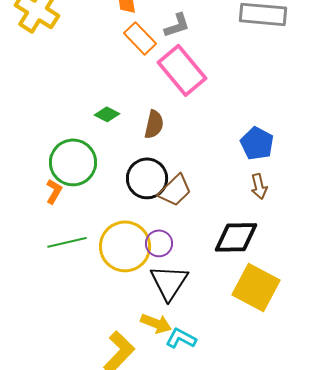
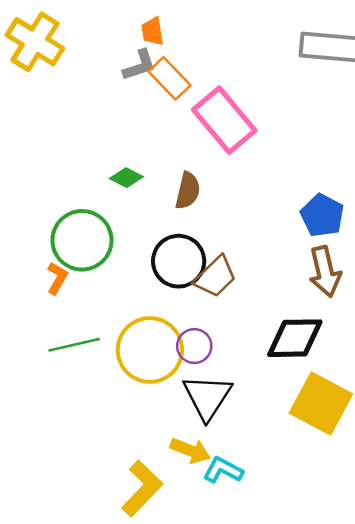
gray L-shape: (177, 25) -> (139, 65), moved
brown arrow: (259, 186) -> (325, 272), size x1.5

